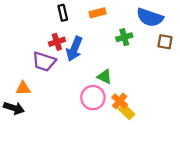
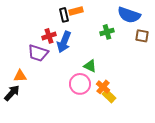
black rectangle: (63, 13) -> (64, 15), moved
orange rectangle: (98, 13) -> (76, 11), moved
black arrow: (14, 108) -> (12, 93), turned -66

